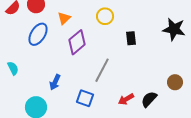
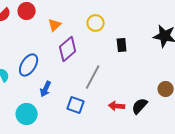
blue ellipse: (38, 34) -> (29, 65), moved
red arrow: (126, 99) -> (117, 106), turned 35

